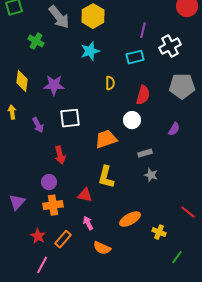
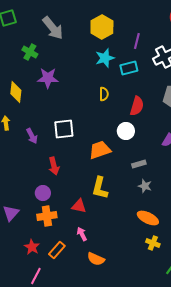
yellow hexagon: (93, 16) -> (102, 27), moved
cyan star: (90, 51) -> (105, 58), moved
purple star: (54, 85) -> (48, 78), moved
orange ellipse: (130, 219) -> (148, 218), moved, turned 55

